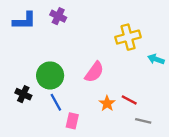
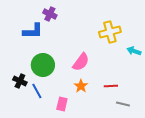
blue L-shape: (24, 21) -> (33, 31), moved
red line: (129, 100) -> (111, 86), turned -32
blue line: (56, 102) -> (37, 91), moved
orange star: (107, 103) -> (81, 86), moved

